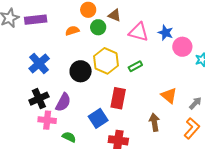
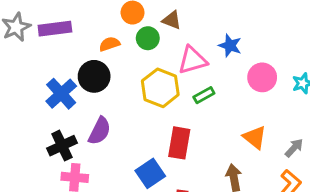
pink triangle: (138, 32) -> (192, 60), moved, turned -30
blue star: (166, 33) -> (230, 46), moved
pink circle: (182, 47) -> (262, 77), moved
black circle: (81, 71) -> (94, 76), moved
purple semicircle: (63, 102) -> (100, 131), moved

